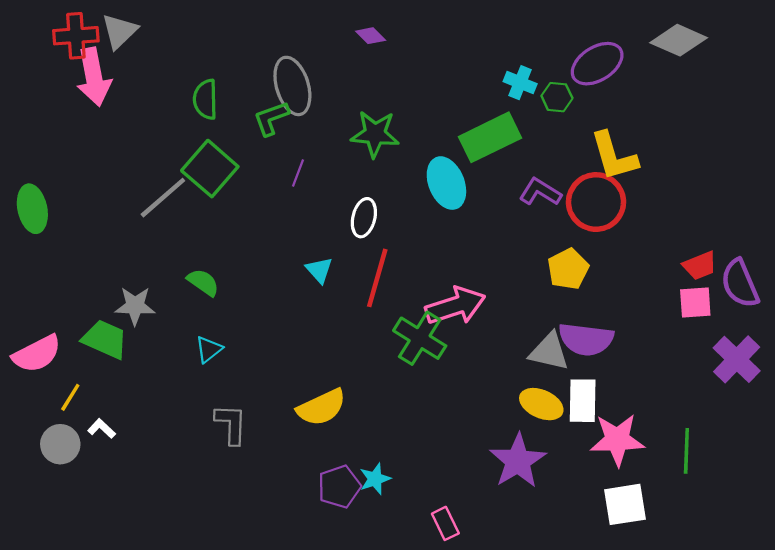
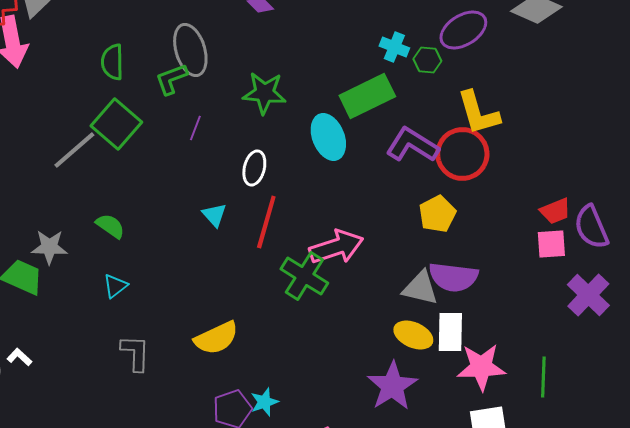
purple L-shape: (540, 192) -> (412, 145), size x1.4

